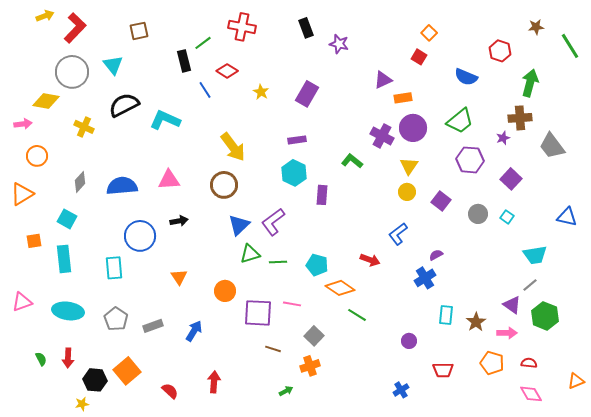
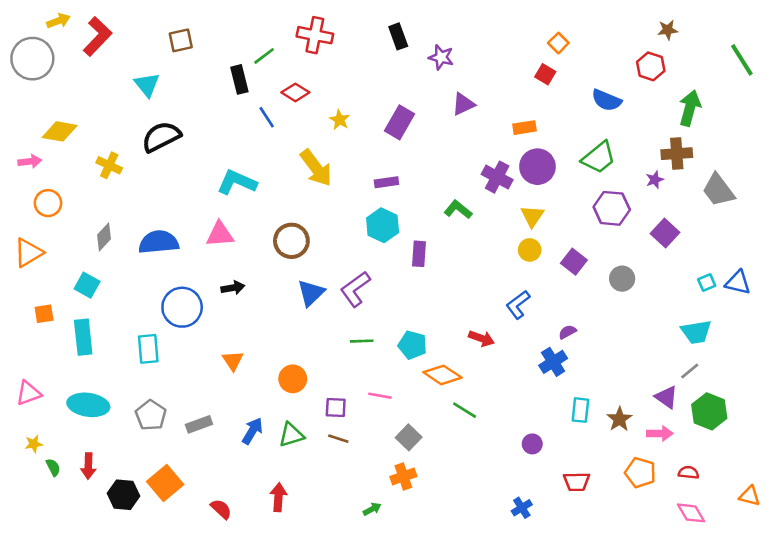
brown star: (536, 27) -> (668, 30), moved
gray circle: (72, 72) -> (32, 59), moved
purple triangle: (383, 80) -> (463, 104), moved
cyan L-shape: (165, 120) -> (237, 182), moved
yellow arrow: (233, 147) -> (316, 168), moved
cyan square: (507, 217) -> (707, 282), moved, turned 32
green triangle: (250, 254) -> (291, 435), moved
purple square: (258, 313) -> (336, 407), size x0.6
brown line: (273, 349) -> (338, 439), moved
orange triangle: (576, 381) -> (750, 496), turned 36
yellow star: (82, 404) -> (34, 444), moved

